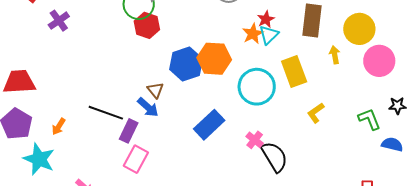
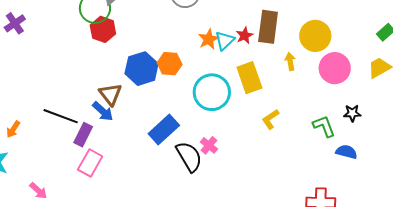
red star: (266, 19) -> (245, 35), moved
orange hexagon: (214, 59) -> (170, 64), size x0.7
brown triangle: (155, 90) -> (110, 94), size x1.4
black semicircle: (274, 157) -> (189, 157), moved

